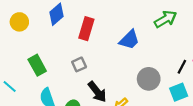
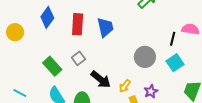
blue trapezoid: (129, 40) -> (105, 27), moved, turned -45
green rectangle: (37, 65) -> (52, 66), moved

